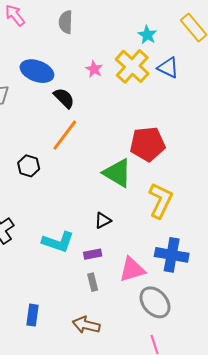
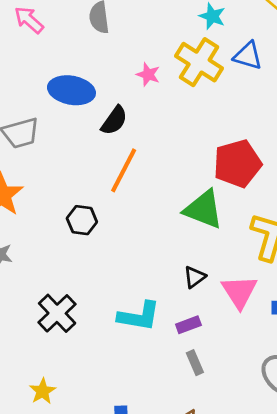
black semicircle: (64, 98) -> (114, 120), turned 90
pink triangle: (132, 270) -> (239, 292), moved, turned -36

